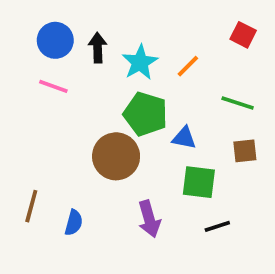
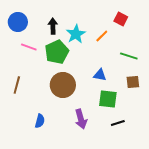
red square: (243, 35) -> (121, 19), moved
blue circle: (55, 40) -> (18, 22), moved
green pentagon: (145, 114) -> (57, 52), moved, turned 30
brown line: (31, 206) -> (17, 85), moved

